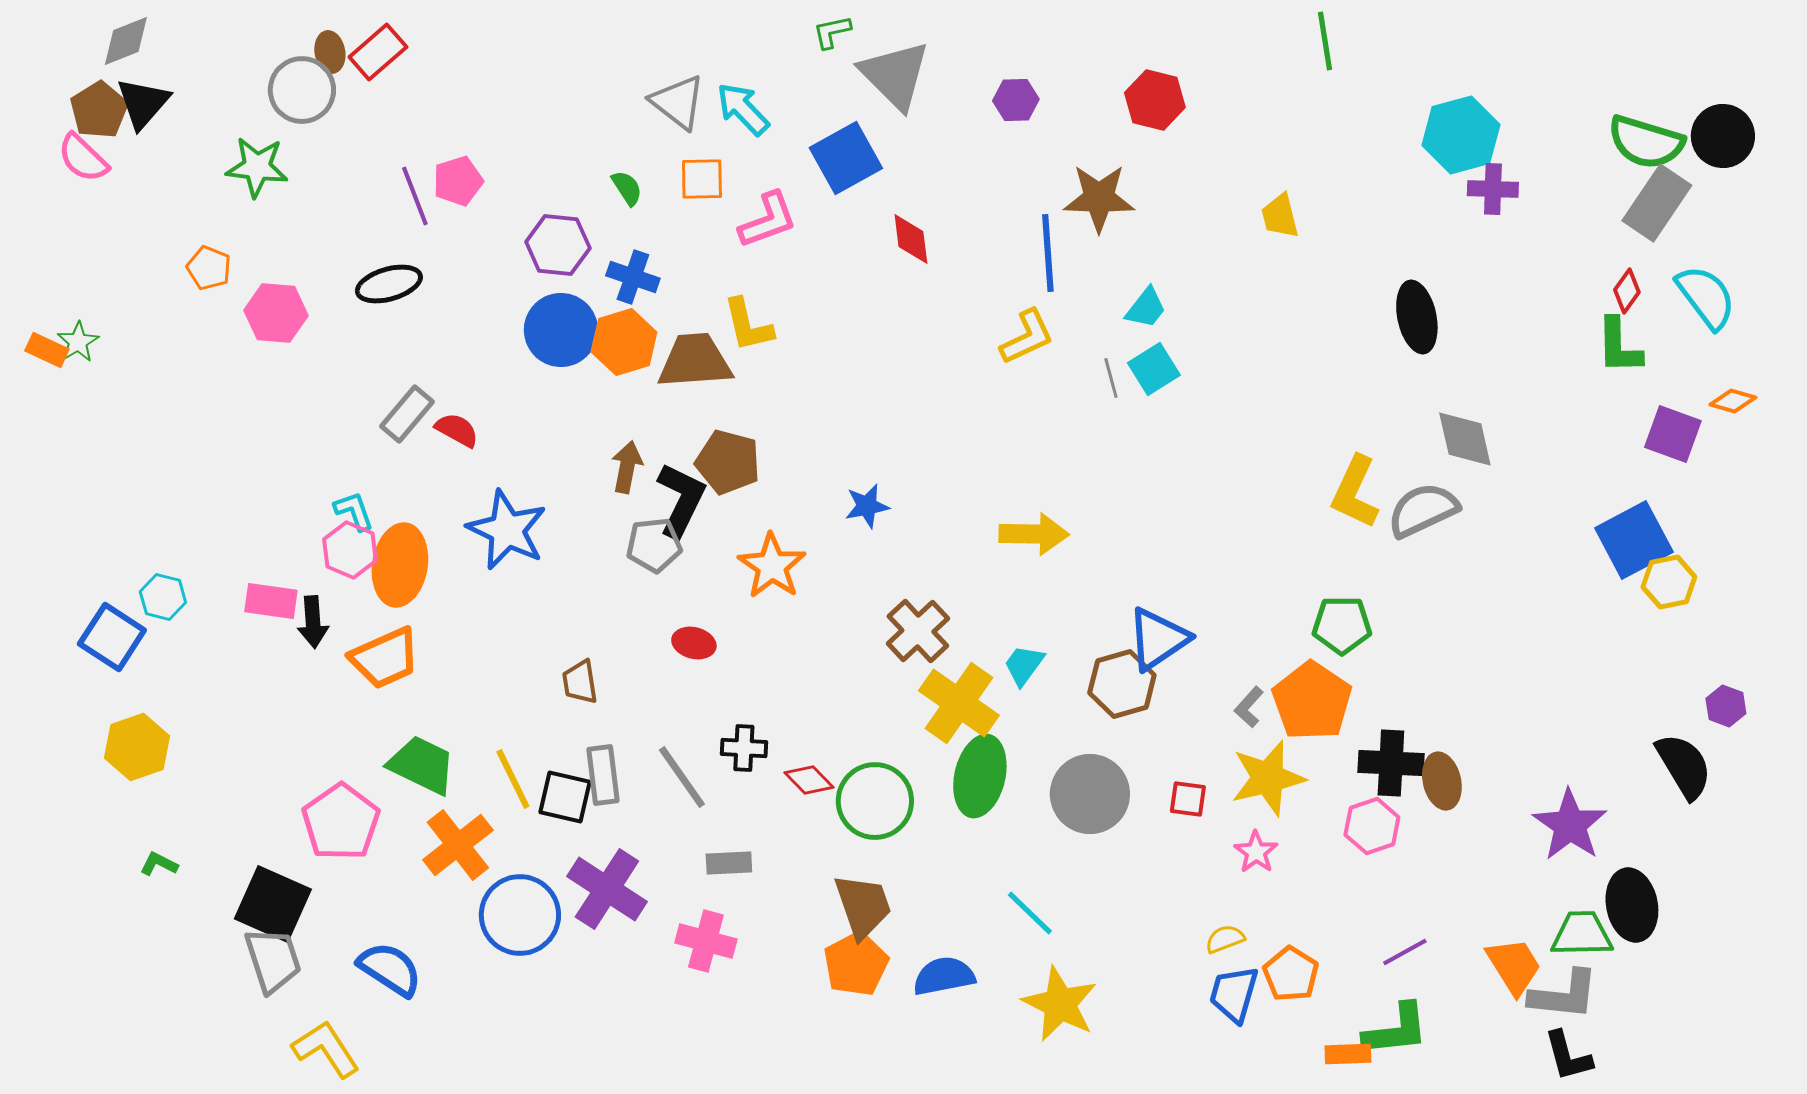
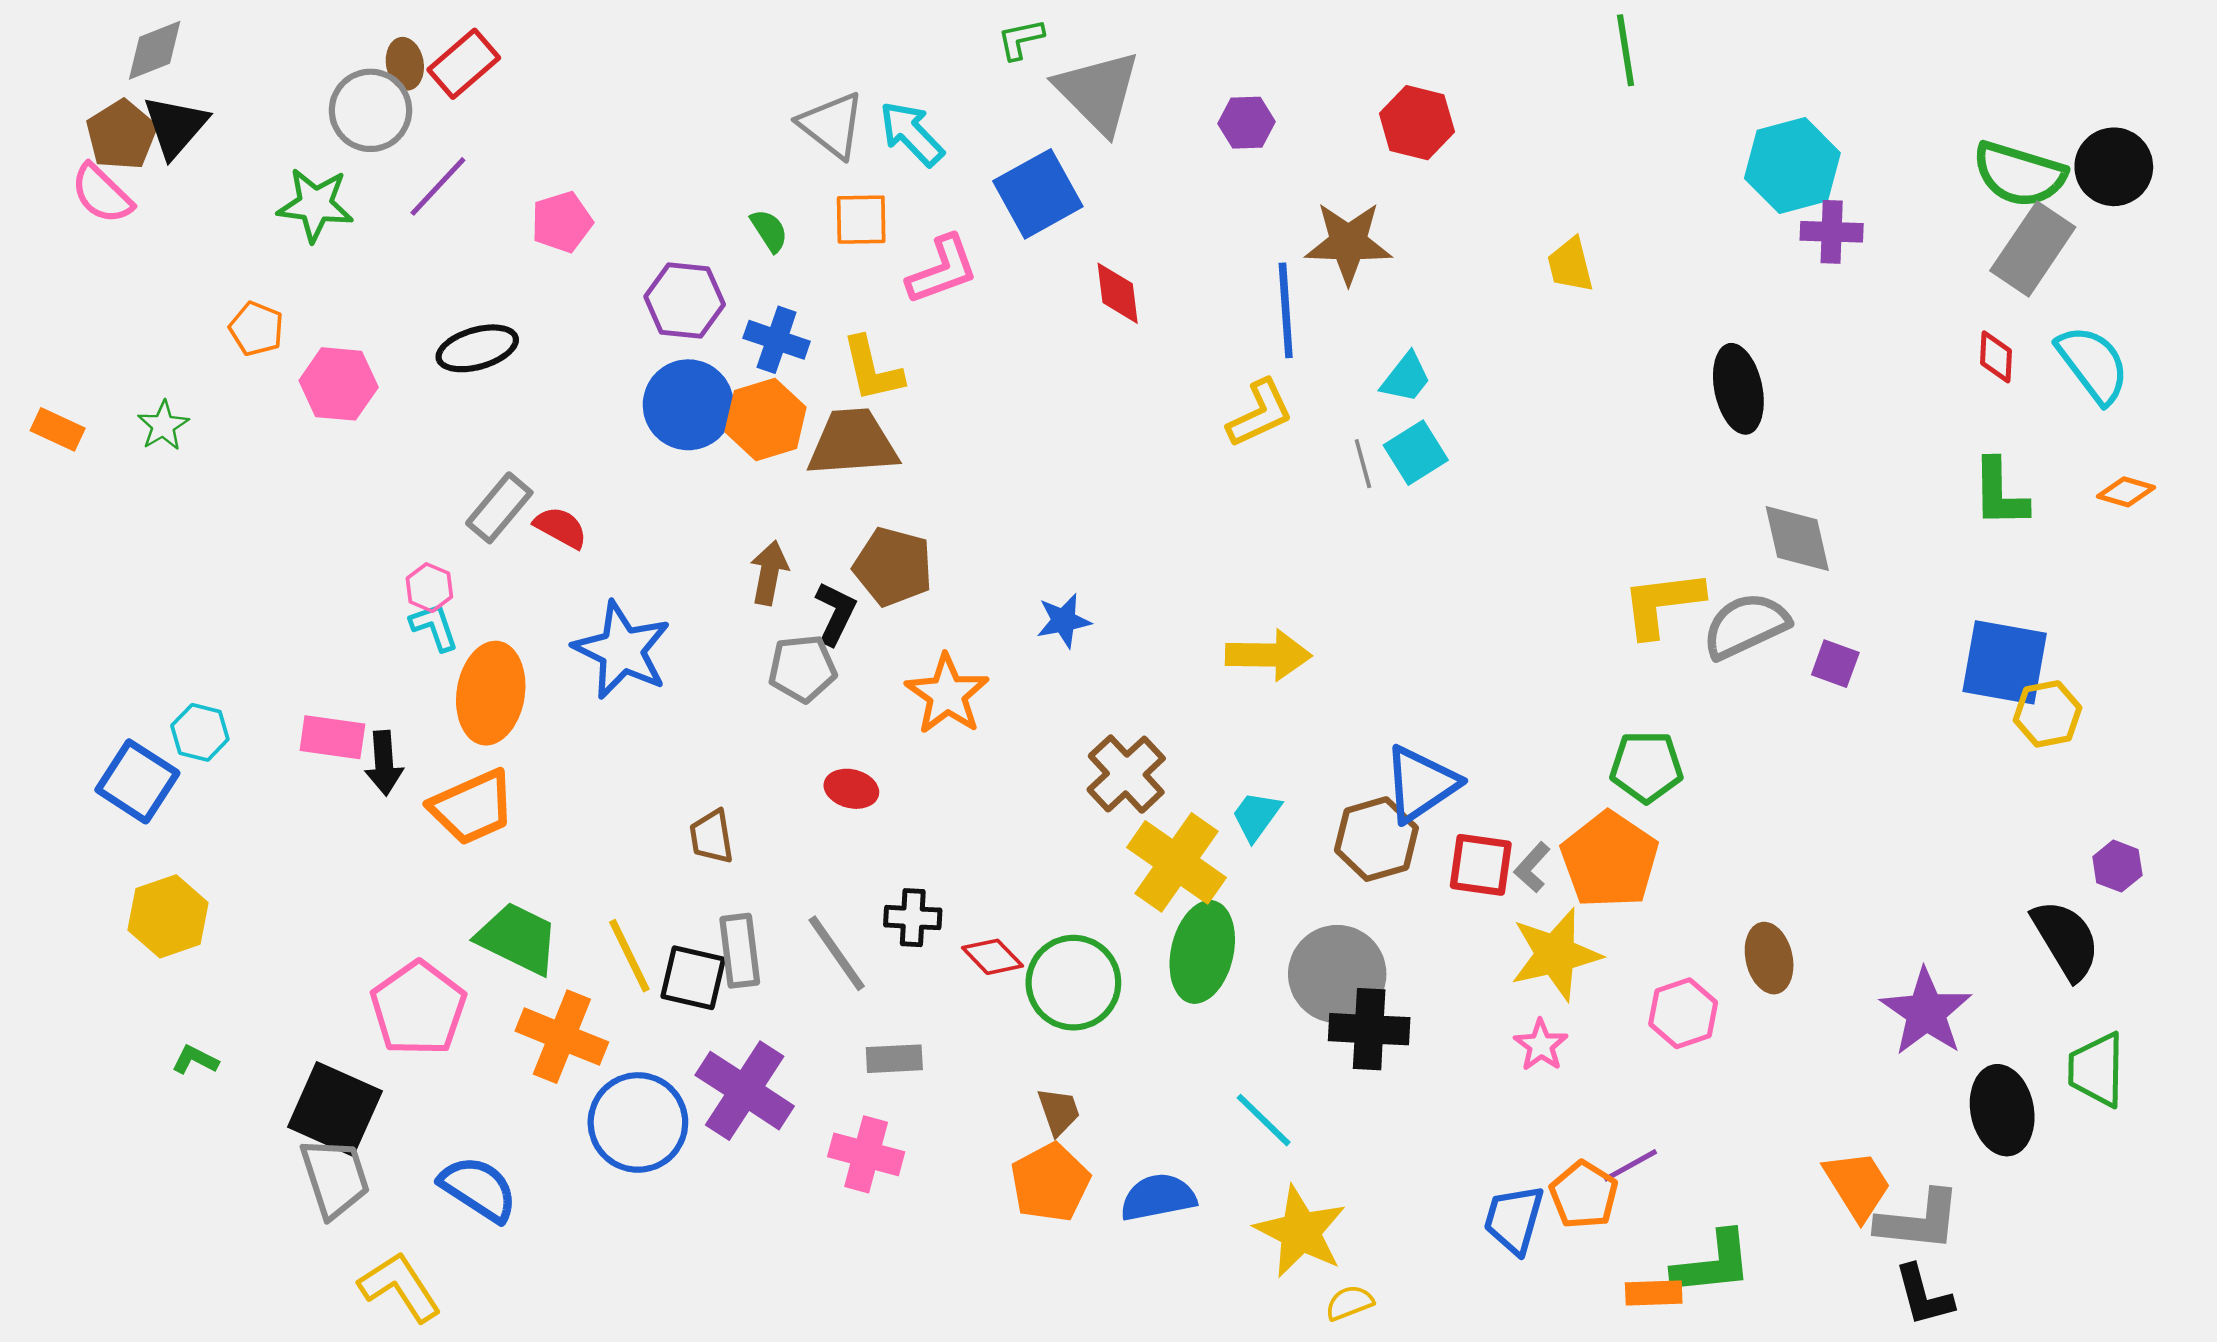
purple line: (415, 196) -> (438, 186), moved, turned 64
red diamond: (1627, 291) -> (1996, 357), turned -33
yellow L-shape: (748, 325) -> (872, 369), moved
green star: (78, 342) -> (163, 426), moved
green L-shape: (1619, 346) -> (2000, 493), moved
purple square: (1673, 434) -> (1835, 664), moved, size x0.7
yellow L-shape: (1355, 492) -> (1662, 604), turned 58
black L-shape: (681, 500) -> (835, 613), size x0.7
blue square: (1634, 540) -> (2005, 662), turned 38
pink hexagon: (350, 550) -> (429, 588), moved, size x0.7
black cross: (1391, 763) -> (1369, 1029), moved
red square: (1188, 799) -> (1481, 865), moved, size x1.4
orange cross: (458, 845) -> (562, 1037), turned -30
brown trapezoid: (863, 906) -> (1059, 1111), size x0.6
green trapezoid: (1582, 934) -> (2097, 1070), moved, turned -88
yellow semicircle: (1225, 939) -> (1349, 1303), moved
purple line: (1405, 952) -> (1630, 1165), moved

